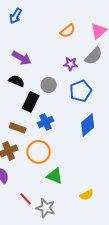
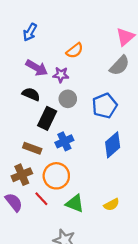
blue arrow: (16, 16) -> (30, 32), moved
orange semicircle: (68, 31) -> (75, 51), moved
purple star: (71, 64) -> (61, 75), moved
yellow semicircle: (87, 195) -> (111, 205), moved
red line: (26, 199) -> (41, 199), moved

